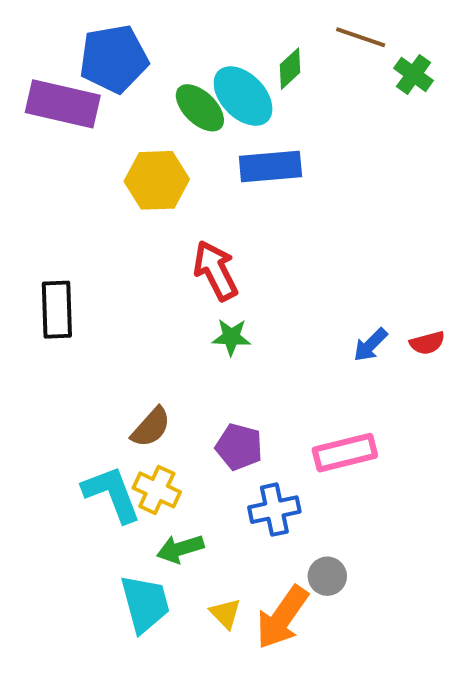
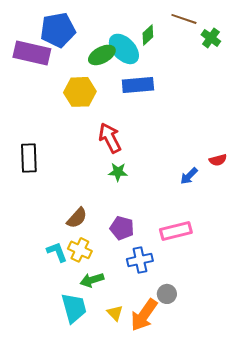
green ellipse: (200, 108) -> (102, 55), turned -72
red semicircle: (427, 343) -> (218, 160), moved
cyan L-shape: (112, 494) -> (57, 252), size x0.7

